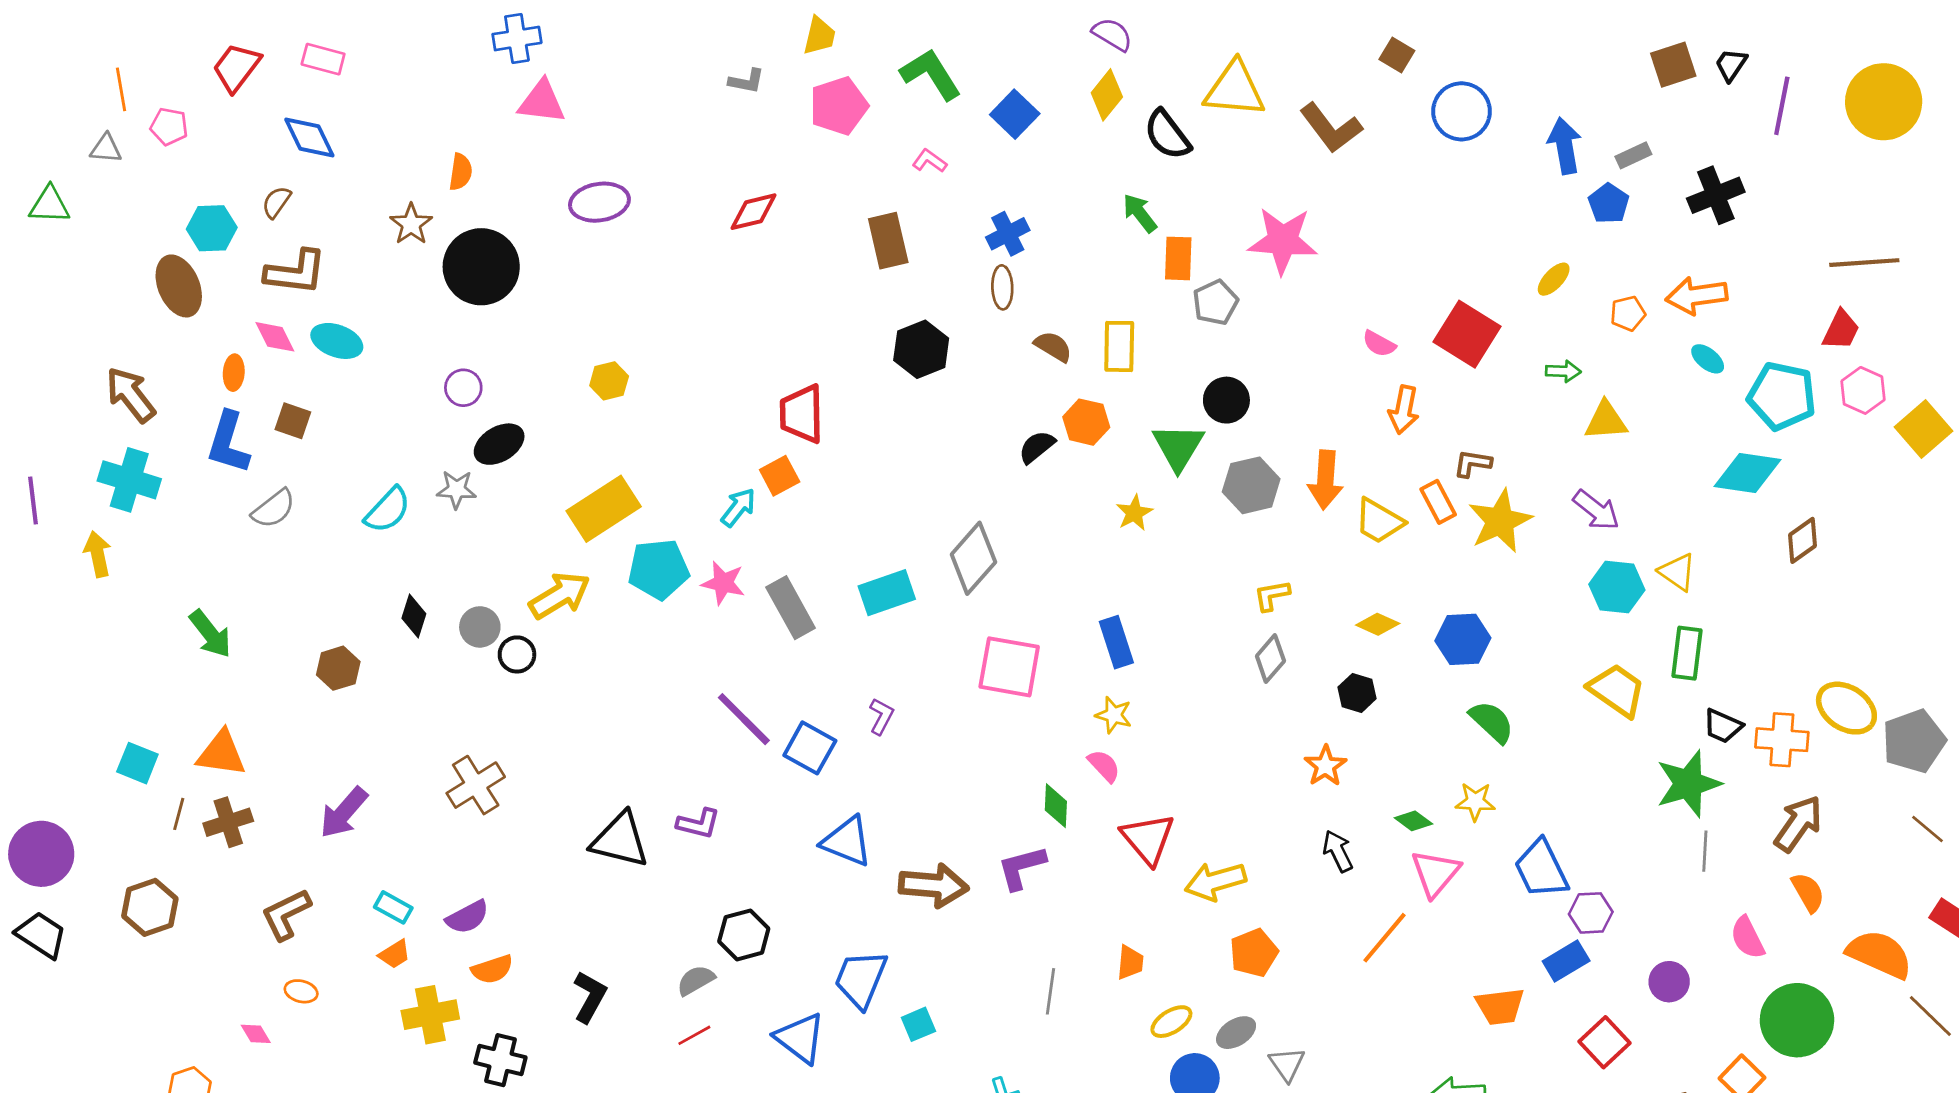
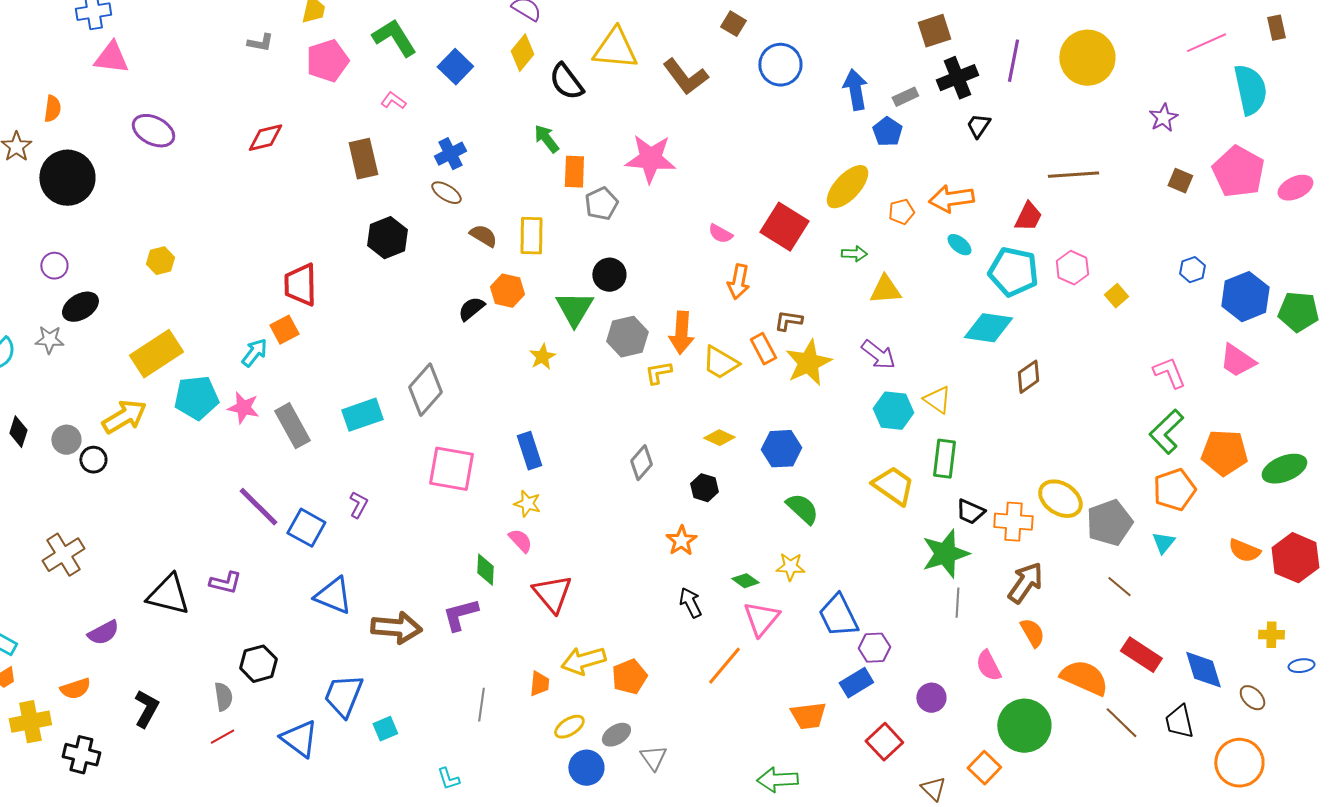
black trapezoid: (1731, 65) -> (978, 126), moved
black cross: (1716, 195) -> (957, 78), moved
purple ellipse: (599, 202) -> (153, 131), turned 36
yellow ellipse: (1554, 279) -> (847, 187), size x1.8
brown ellipse: (1002, 287) -> (446, 193), turned -56
red trapezoid: (1841, 330) -> (1028, 217), moved
yellow square: (1923, 429) -> (1116, 296), size x0.6
yellow L-shape: (1272, 595) -> (658, 373), moved
yellow arrow: (1215, 881) -> (583, 661), moved
purple semicircle: (467, 917) -> (103, 633), moved
gray semicircle: (696, 980) -> (223, 697), turned 112

